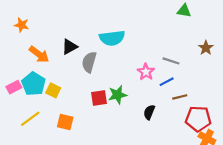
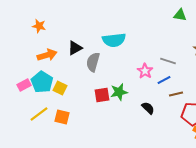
orange star: (22, 25) -> (39, 26), moved
orange arrow: (39, 54) -> (47, 55), turned -54
black semicircle: (149, 112) -> (148, 108), turned 112
orange square: (65, 122) -> (62, 117), moved

